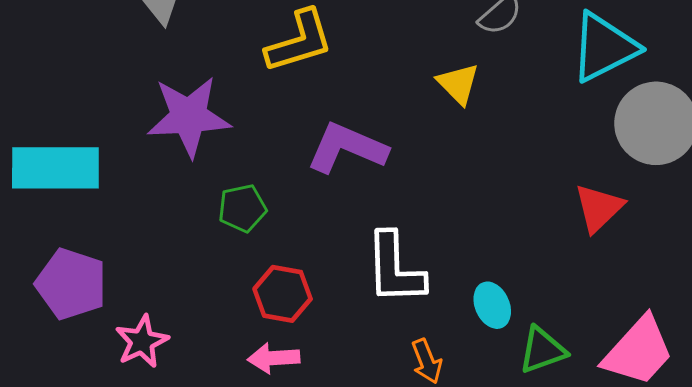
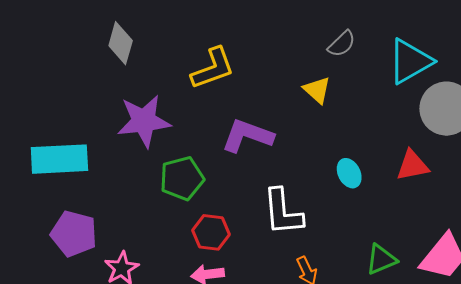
green pentagon: (242, 208) -> (182, 178), size x1.4
red triangle: (599, 208) -> (412, 165), turned 36
cyan ellipse: (492, 305) -> (349, 173), moved

